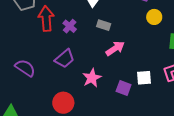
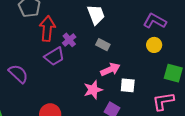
purple trapezoid: (65, 59) -> (54, 56), moved
pink star: (92, 78) -> (93, 90), moved
white square: (144, 78) -> (128, 85), moved

